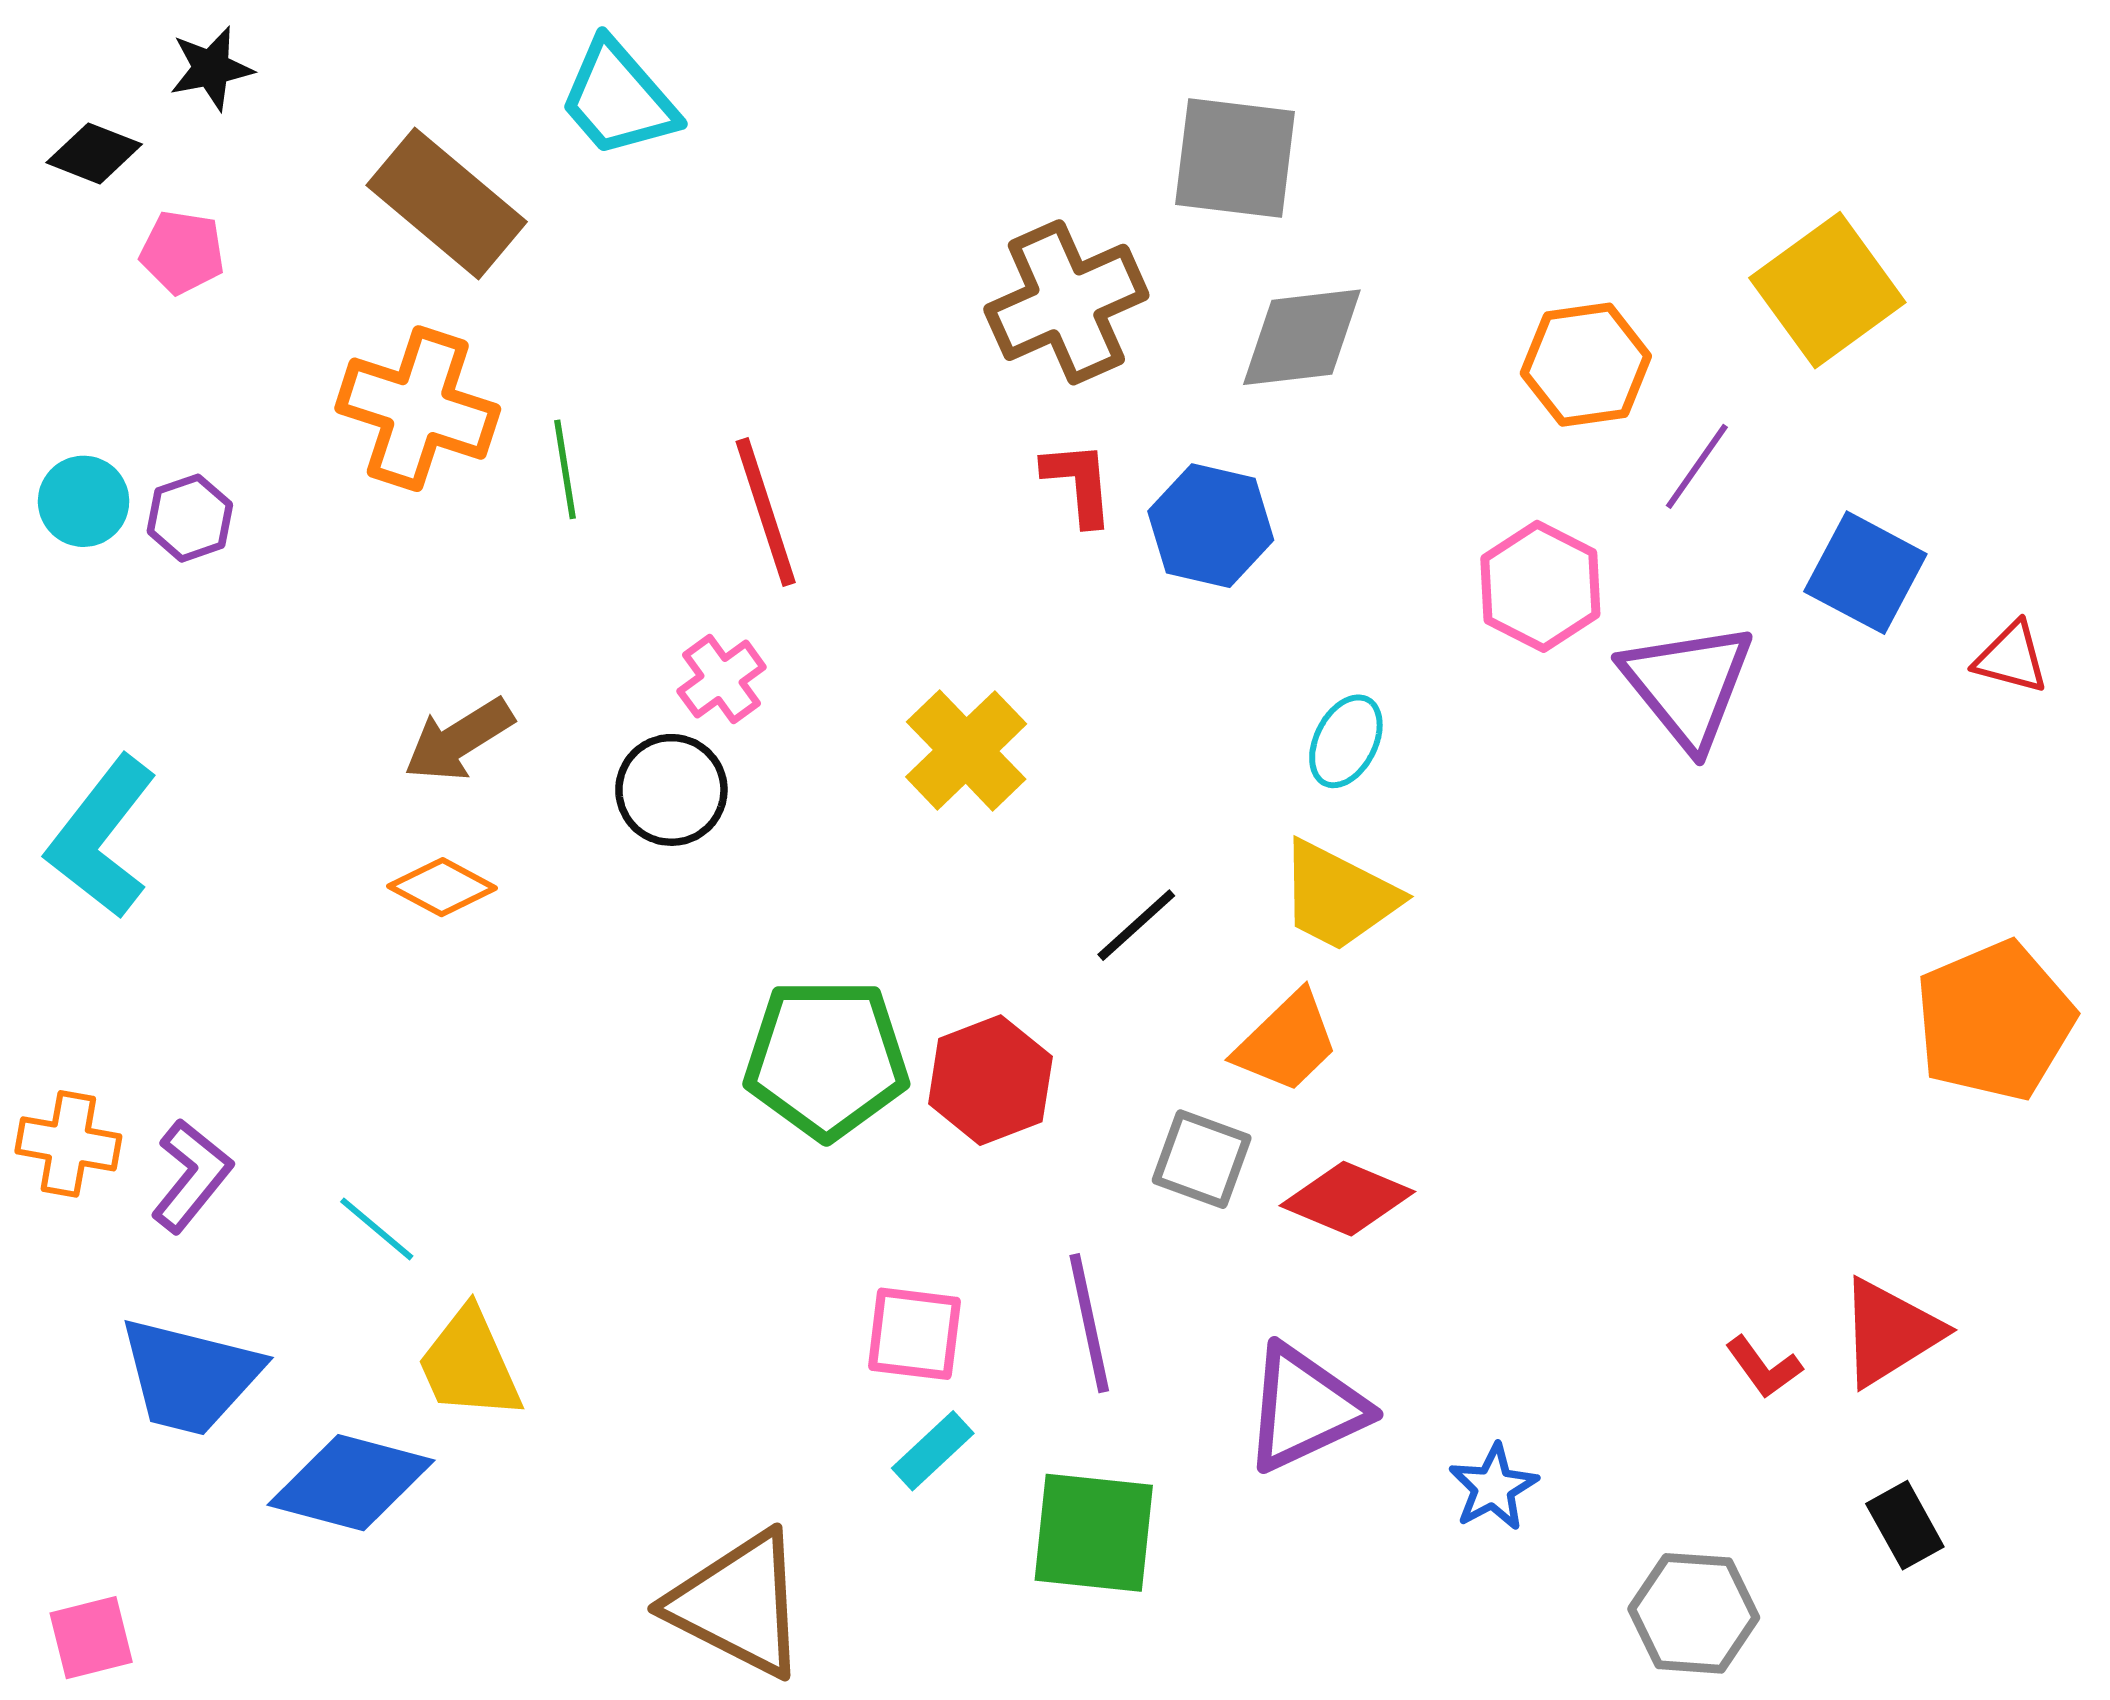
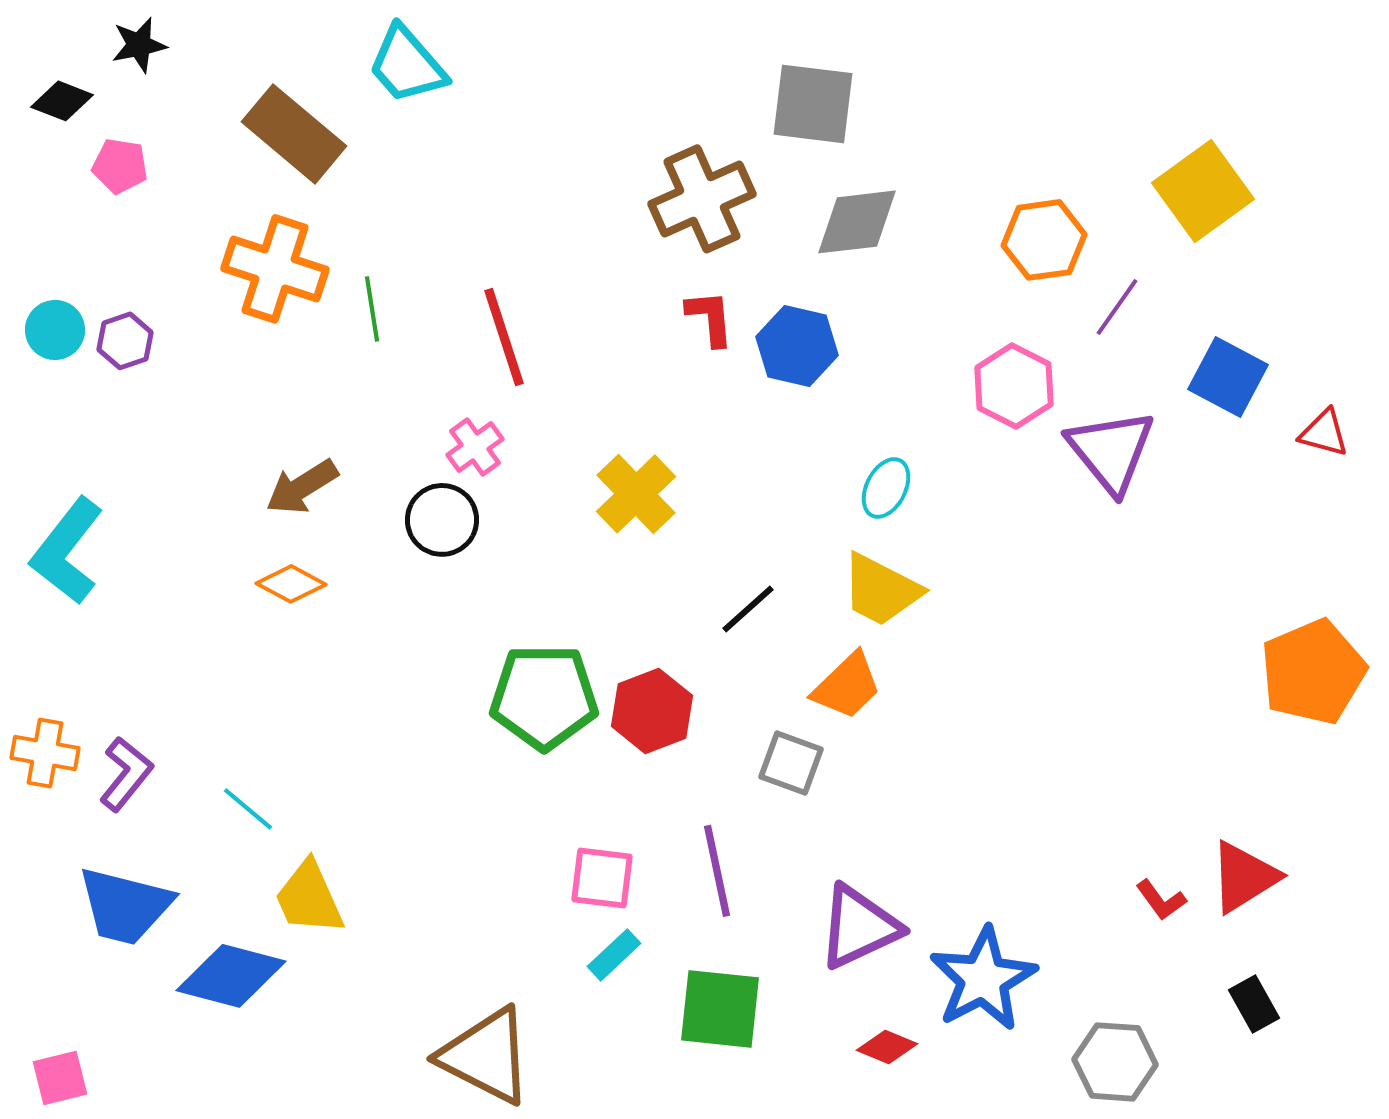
red diamond: (1347, 1199) -> (887, 1047), moved, size x0.7
blue star: (1493, 1487) -> (983, 979), size x1.8

